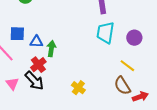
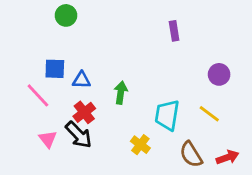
cyan trapezoid: (105, 33) -> (167, 115), moved
green arrow: (51, 49) -> (121, 93), moved
brown semicircle: (122, 86) -> (191, 154), moved

